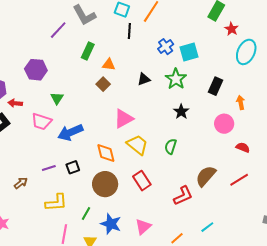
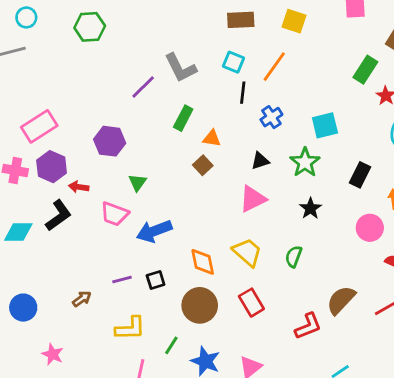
blue cross: (166, 47) -> (271, 117), moved
pink triangle: (124, 119) -> (253, 199), moved

